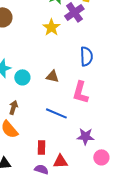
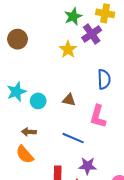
brown arrow: (13, 107) -> (29, 132), turned -104
purple star: (85, 136) -> (88, 166), moved

